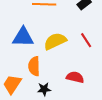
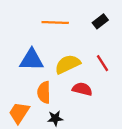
red semicircle: (75, 77) -> (82, 89), moved

